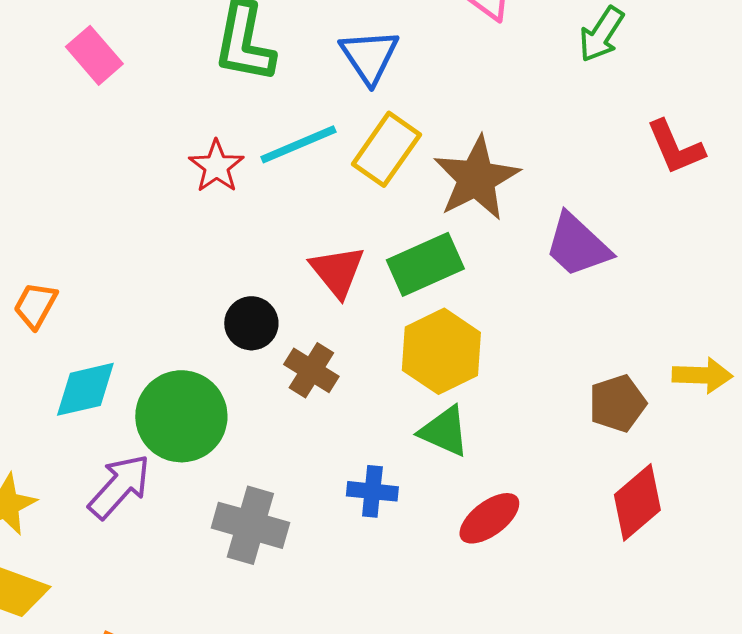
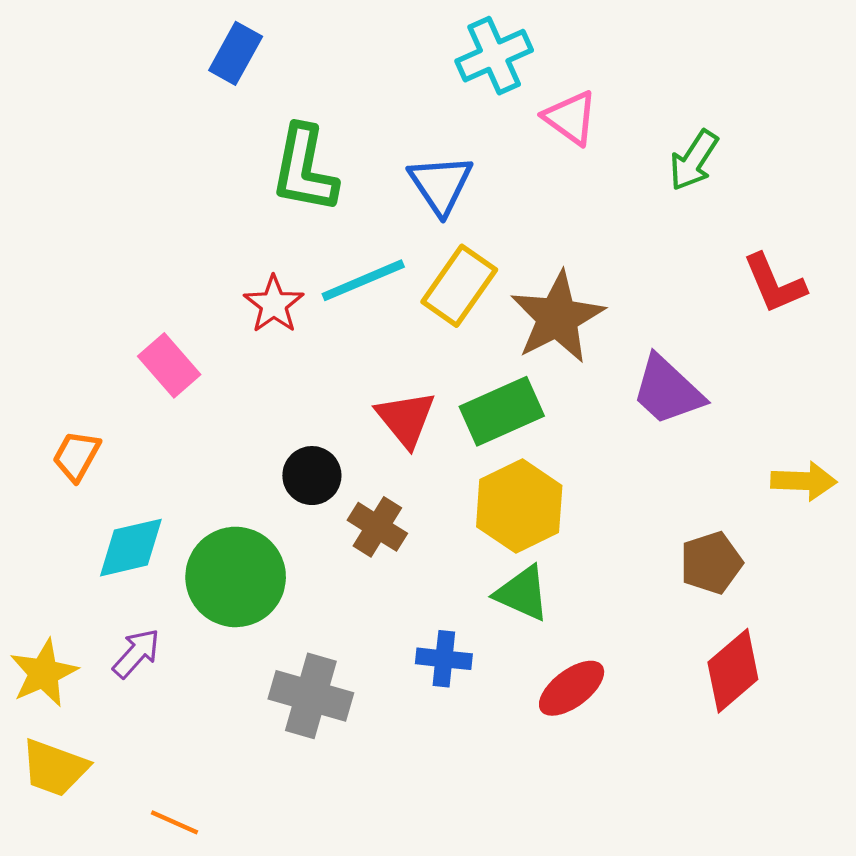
pink rectangle: (94, 55) -> (169, 365), moved
yellow arrow: (702, 375) -> (804, 481), moved
purple arrow: (119, 486) -> (136, 653), moved, size x0.7

